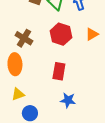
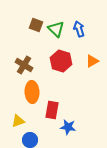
orange ellipse: (15, 64) -> (32, 92), moved
red rectangle: (59, 71) -> (52, 110), moved

